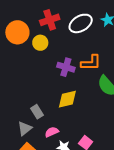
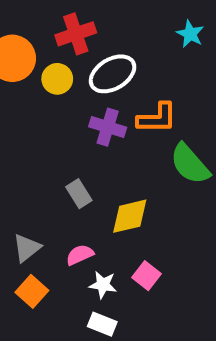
white ellipse: (81, 23) -> (113, 74), moved
yellow diamond: (67, 99) -> (130, 216), moved
gray rectangle: (37, 112) -> (79, 194), moved

